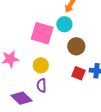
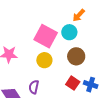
yellow circle: (41, 65) -> (44, 60), moved

